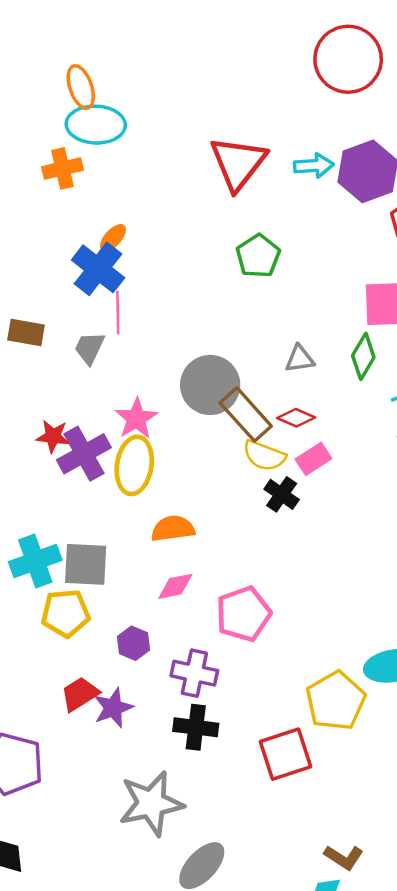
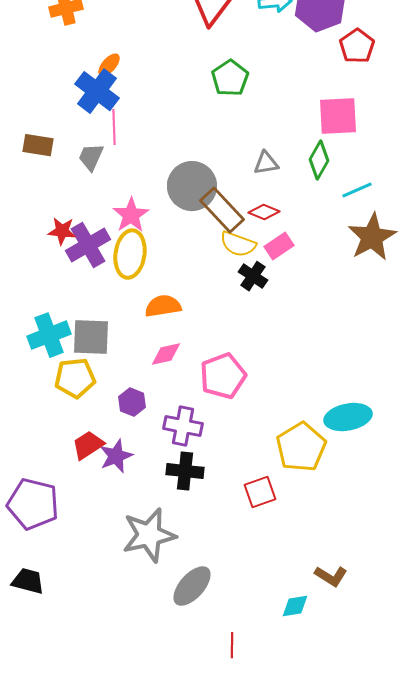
red square: (285, 754) -> (260, 492), size x0.7
brown L-shape: (344, 857) -> (331, 576), moved

